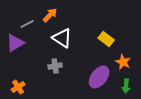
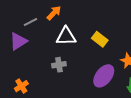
white triangle: (62, 38) -> (66, 36), turned -35
yellow rectangle: (106, 39) -> (100, 39), moved

